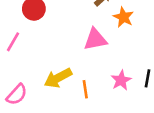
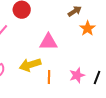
pink triangle: (95, 39) -> (48, 42), moved

